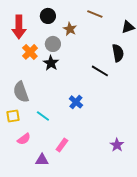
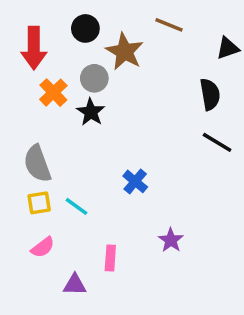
brown star: (70, 29) -> (125, 52), size x1.5
black line: (100, 71) -> (217, 142), moved
yellow square: (13, 116) -> (39, 203), moved
pink rectangle: (62, 145) -> (110, 258), turned -32
purple star: (117, 145) -> (171, 240), moved

